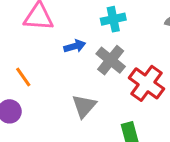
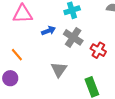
red cross: (146, 83) -> (98, 50), size x0.7

